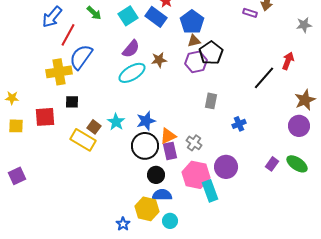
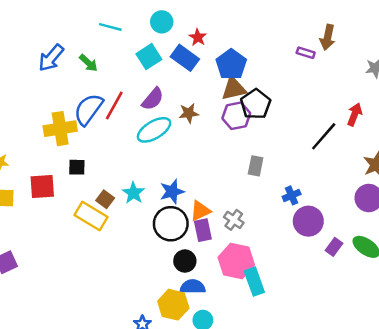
green arrow: (94, 13) -> (88, 63), moved
red line: (68, 35) -> (114, 105), moved
brown triangle: (194, 41) -> (234, 89), size x1.5
purple circle: (226, 167) -> (308, 221), moved

